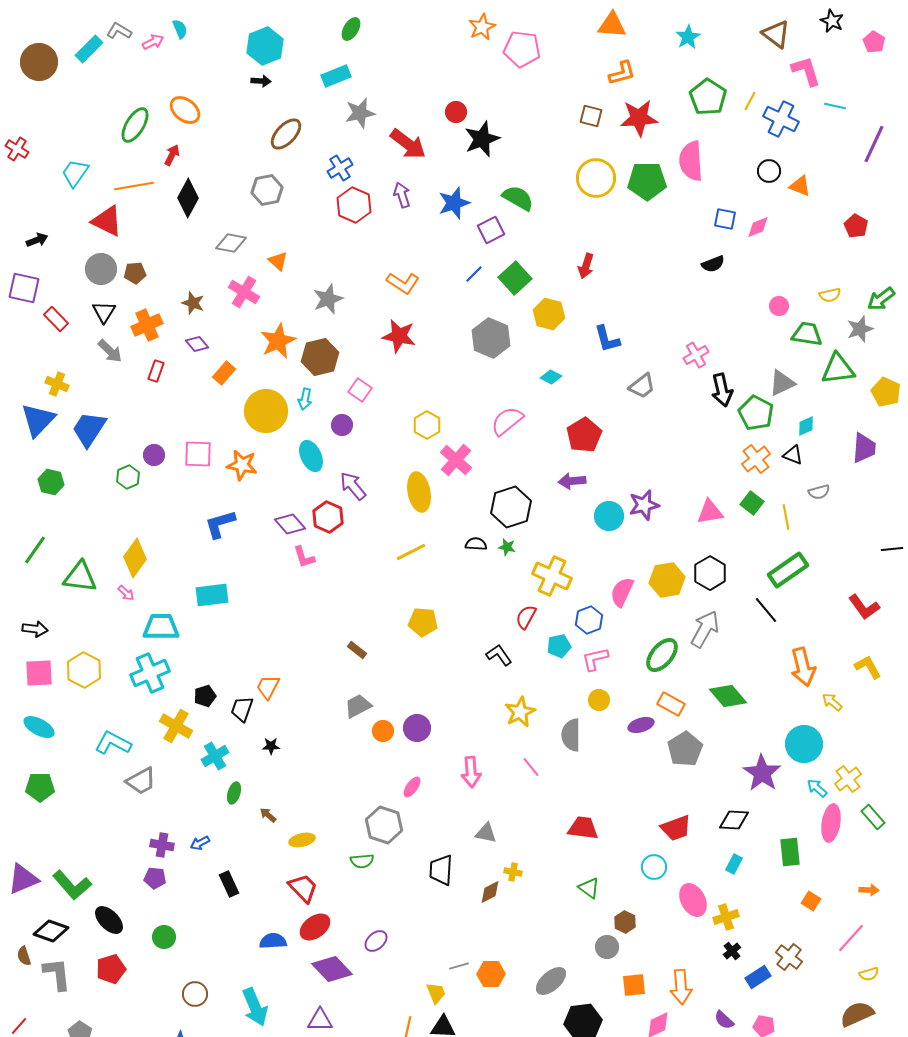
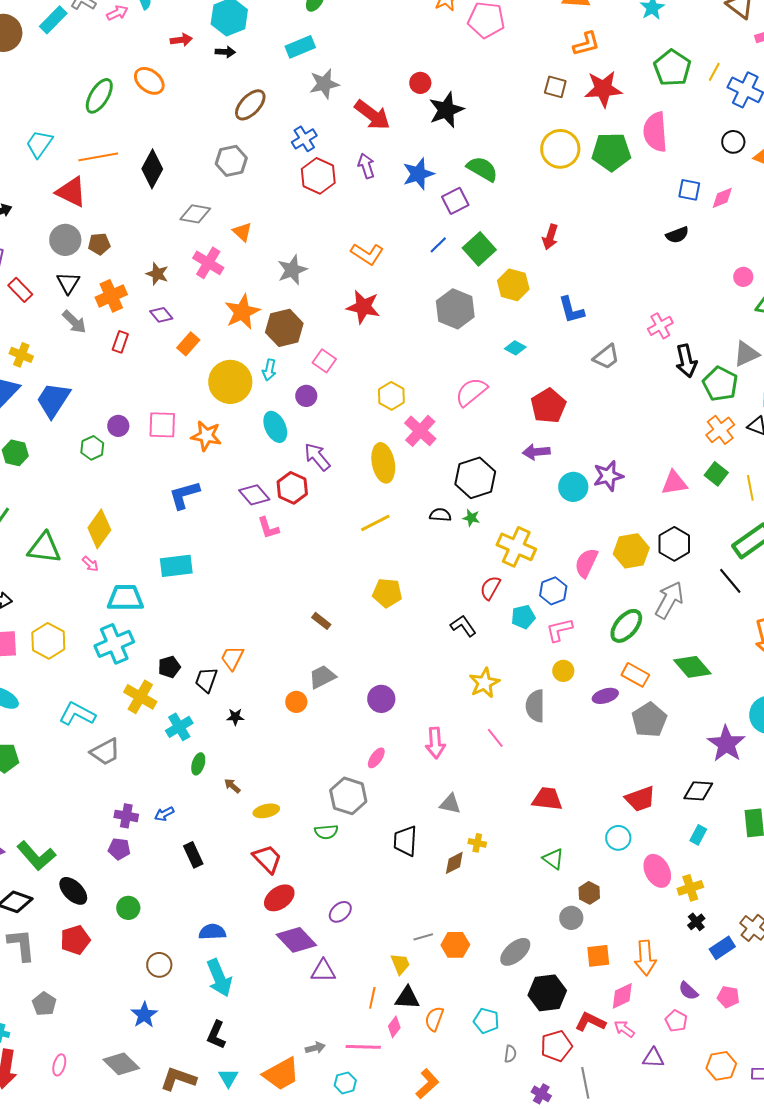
red arrow: (172, 155) -> (181, 40), moved, turned 55
orange circle: (383, 731) -> (296, 702), moved
blue semicircle: (273, 941) -> (212, 932), moved
purple triangle: (320, 1020) -> (323, 971), moved

